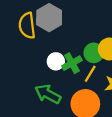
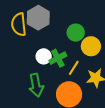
green circle: (94, 53) -> (76, 33), moved
green arrow: (48, 94) -> (36, 85), turned -130

